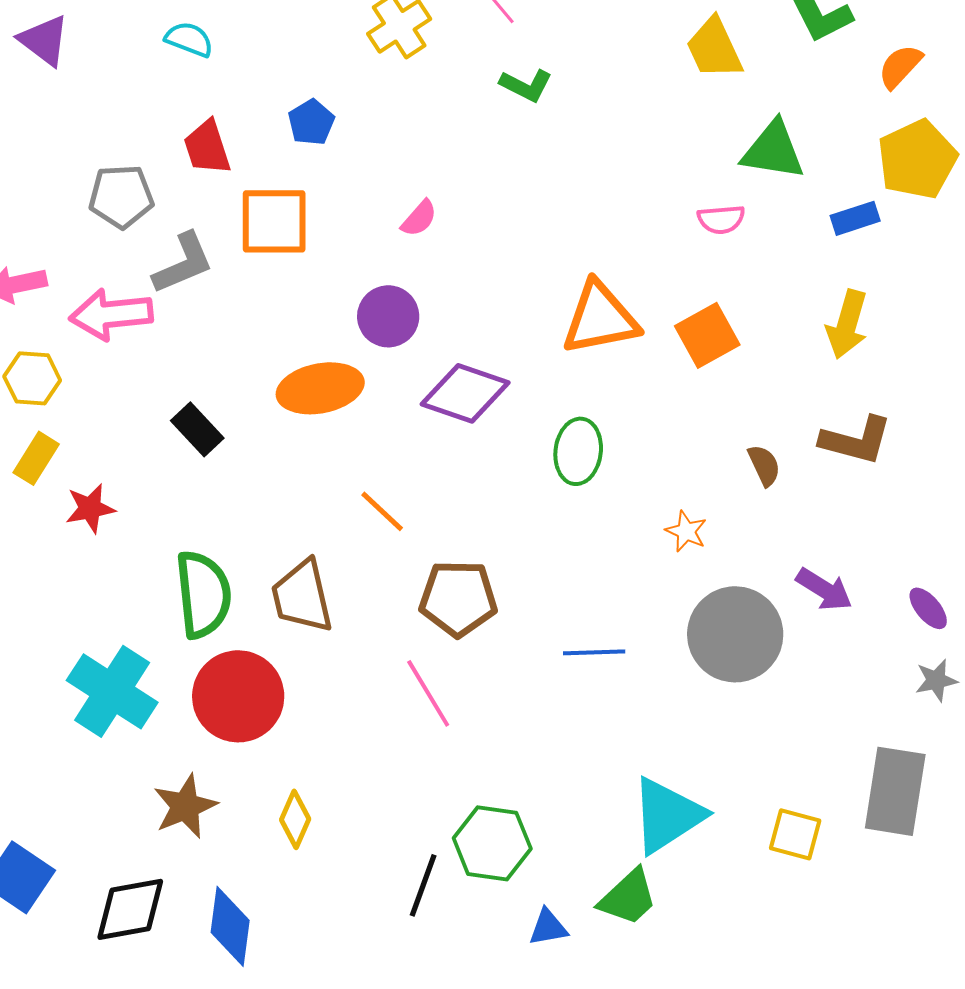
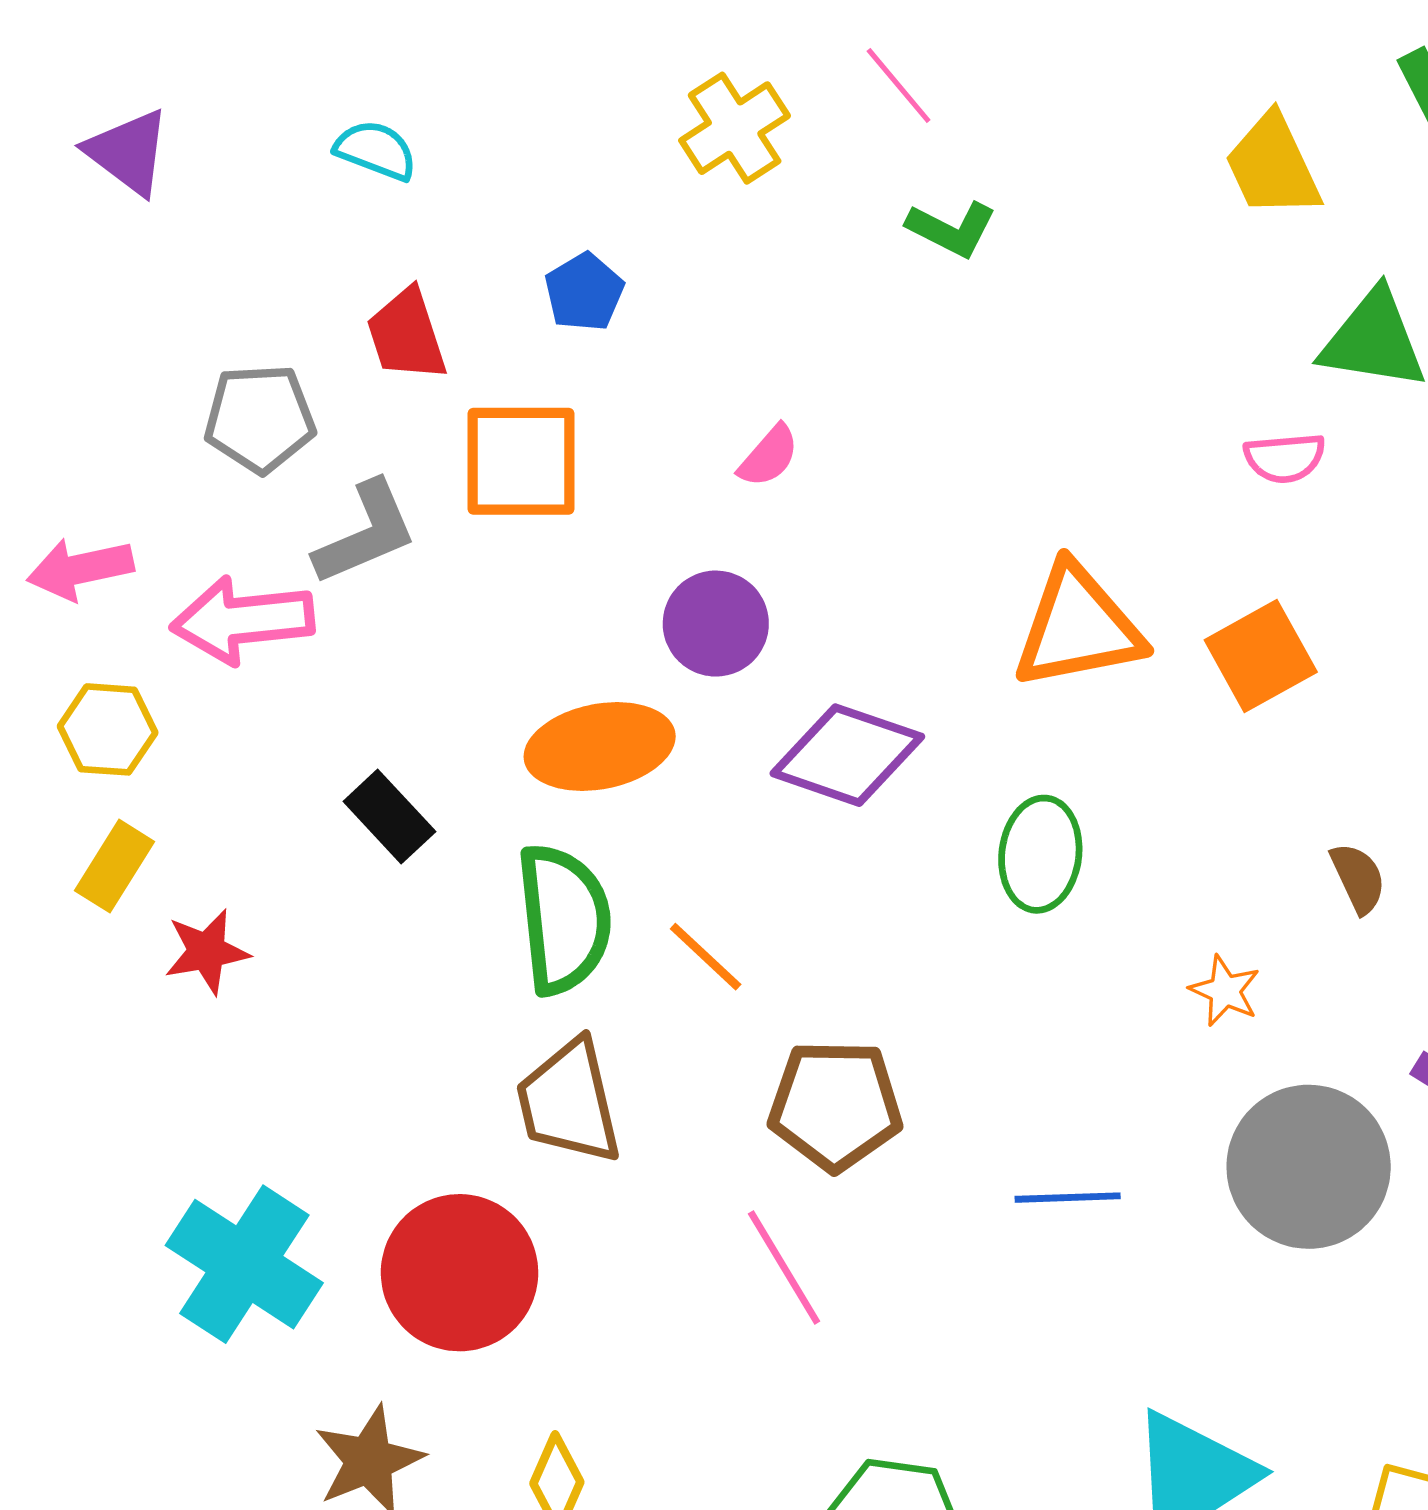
green semicircle: (203, 594) -> (564, 919), moved

